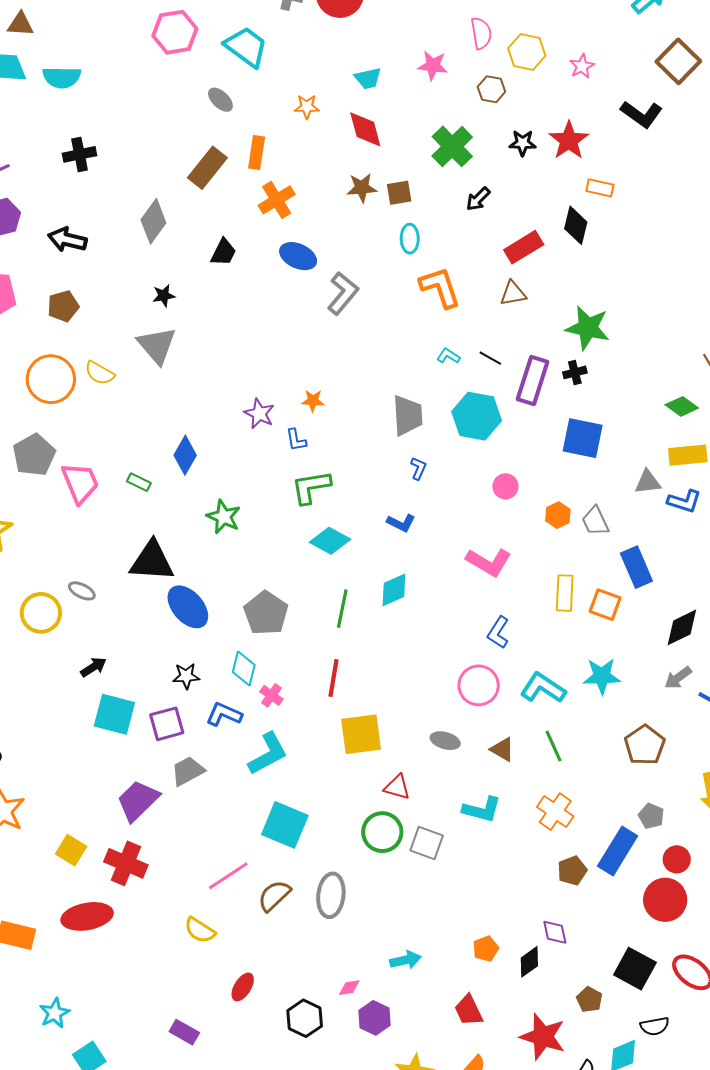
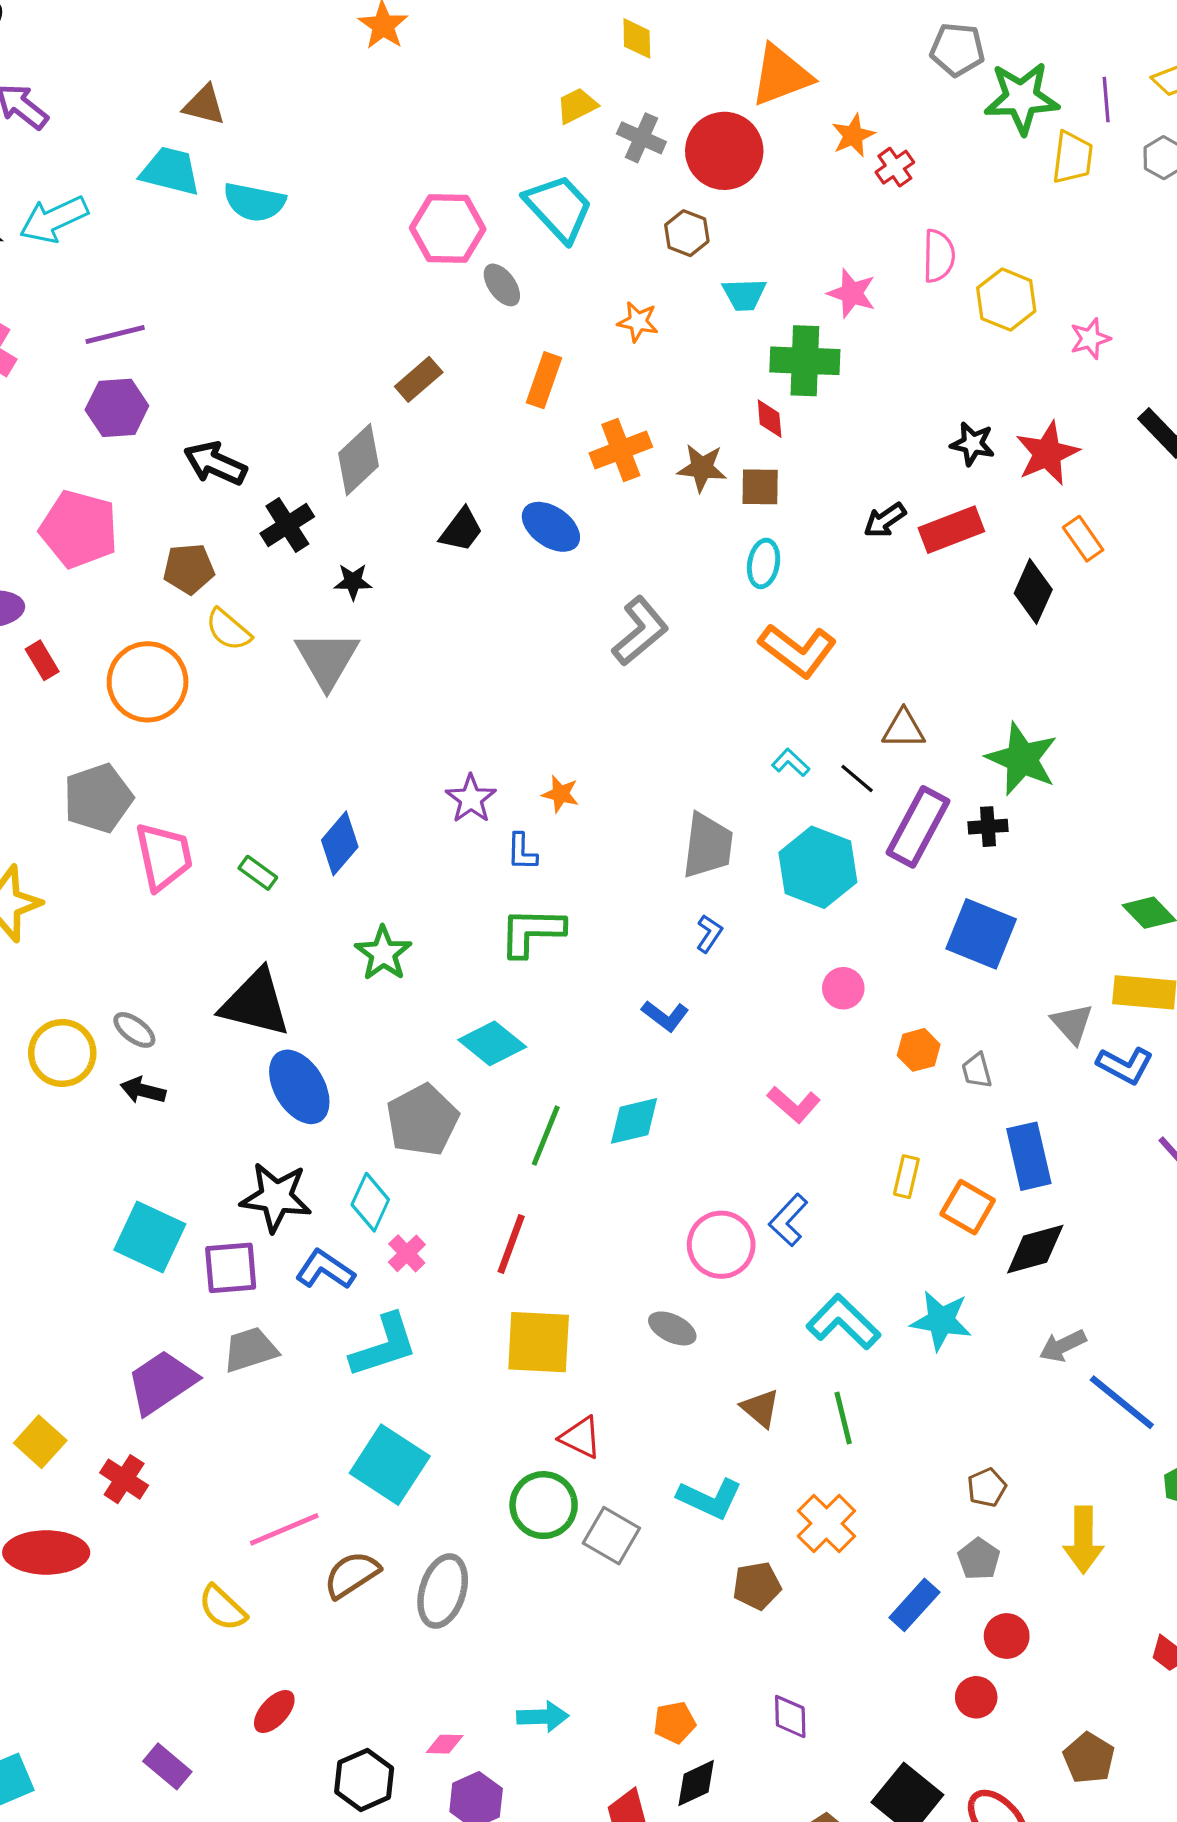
pink hexagon: (175, 32) -> (448, 229), moved
brown hexagon: (491, 89) -> (687, 233), moved
red diamond: (365, 129) -> (770, 419), moved, size x0.6
green cross: (452, 146) -> (805, 361), moved, turned 36
black cross: (80, 154) -> (287, 525), moved, turned -32
brown rectangle: (207, 168) -> (419, 379), moved, size x0.7
orange rectangle: (600, 188) -> (1083, 539), turned 32
orange cross: (277, 200) -> (621, 450), moved
red rectangle: (524, 247) -> (951, 530), moved
blue ellipse: (298, 256) -> (551, 527), moved
orange L-shape: (440, 287) -> (798, 650), turned 135
brown triangle: (513, 294) -> (904, 729), moved
yellow semicircle: (100, 373) -> (228, 630), moved
gray triangle: (648, 482) -> (1072, 1024), turned 44
gray trapezoid: (595, 521) -> (977, 1071), size x0.7
cyan diamond: (330, 541) -> (492, 1043), moved
pink L-shape: (489, 562) -> (794, 1104), size x0.7
yellow rectangle: (565, 593) -> (906, 1177), size x0.7
black diamond: (682, 627) -> (1035, 1249), moved
black arrow: (93, 667) -> (143, 1090), moved, turned -144
black star: (186, 676) -> (276, 1197), size x1.6
pink circle: (479, 685) -> (721, 1245), moved
gray ellipse: (445, 741) -> (672, 1328), moved
brown pentagon: (645, 745) -> (987, 1487), moved, size x0.6
blue rectangle: (618, 851) -> (914, 1605), size x0.7
red cross: (126, 863) -> (124, 1479), size x0.7
brown pentagon: (572, 871) -> (757, 1586), moved
red circle: (665, 900) -> (976, 1697), size x0.6
black diamond: (529, 962) -> (696, 1783), moved

